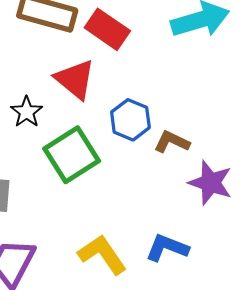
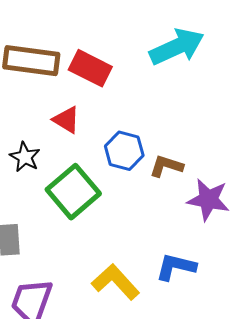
red triangle: (75, 79) -> (66, 120), size x0.7

